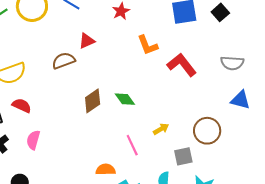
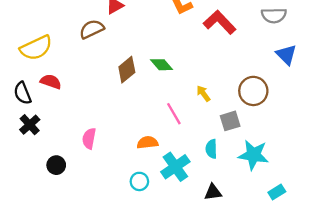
blue triangle: (240, 100) -> (286, 55), turned 35
yellow arrow: (161, 129) -> (203, 93), turned -91
pink semicircle: (33, 140) -> (89, 138), moved

